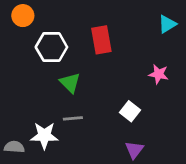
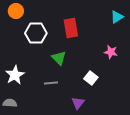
green triangle: (70, 83) -> (59, 58), moved
white star: (44, 136) -> (15, 75), moved, turned -30
purple triangle: (134, 150) -> (78, 103), moved

